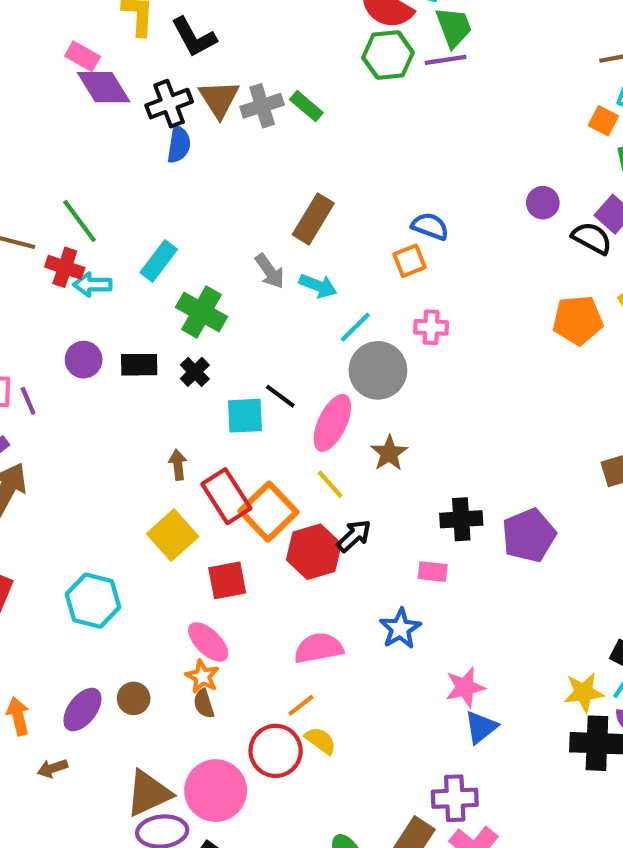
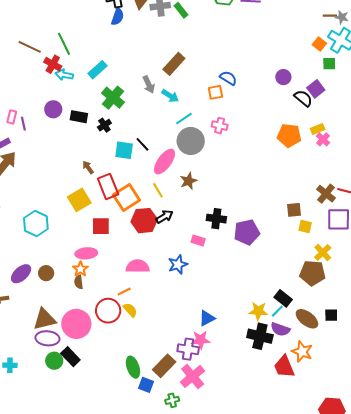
brown arrow: (178, 465) -> (88, 167), turned -40
pink ellipse: (208, 642) -> (86, 253), turned -60
pink star: (465, 687) -> (201, 340), moved

